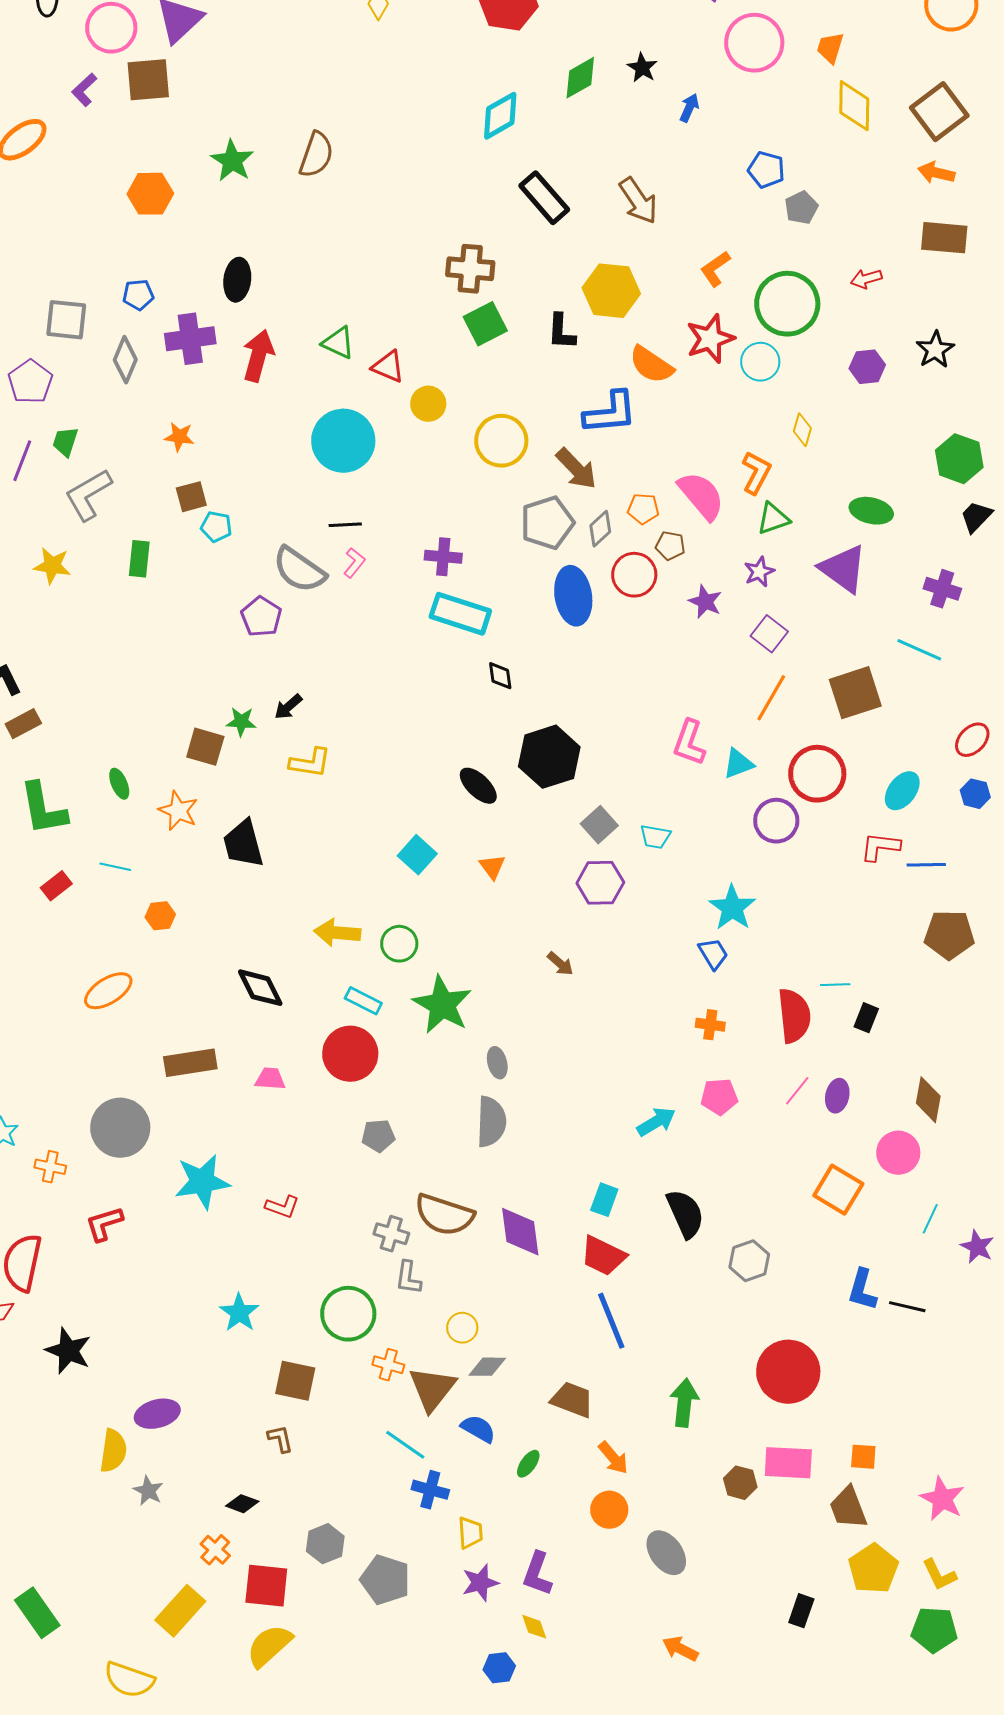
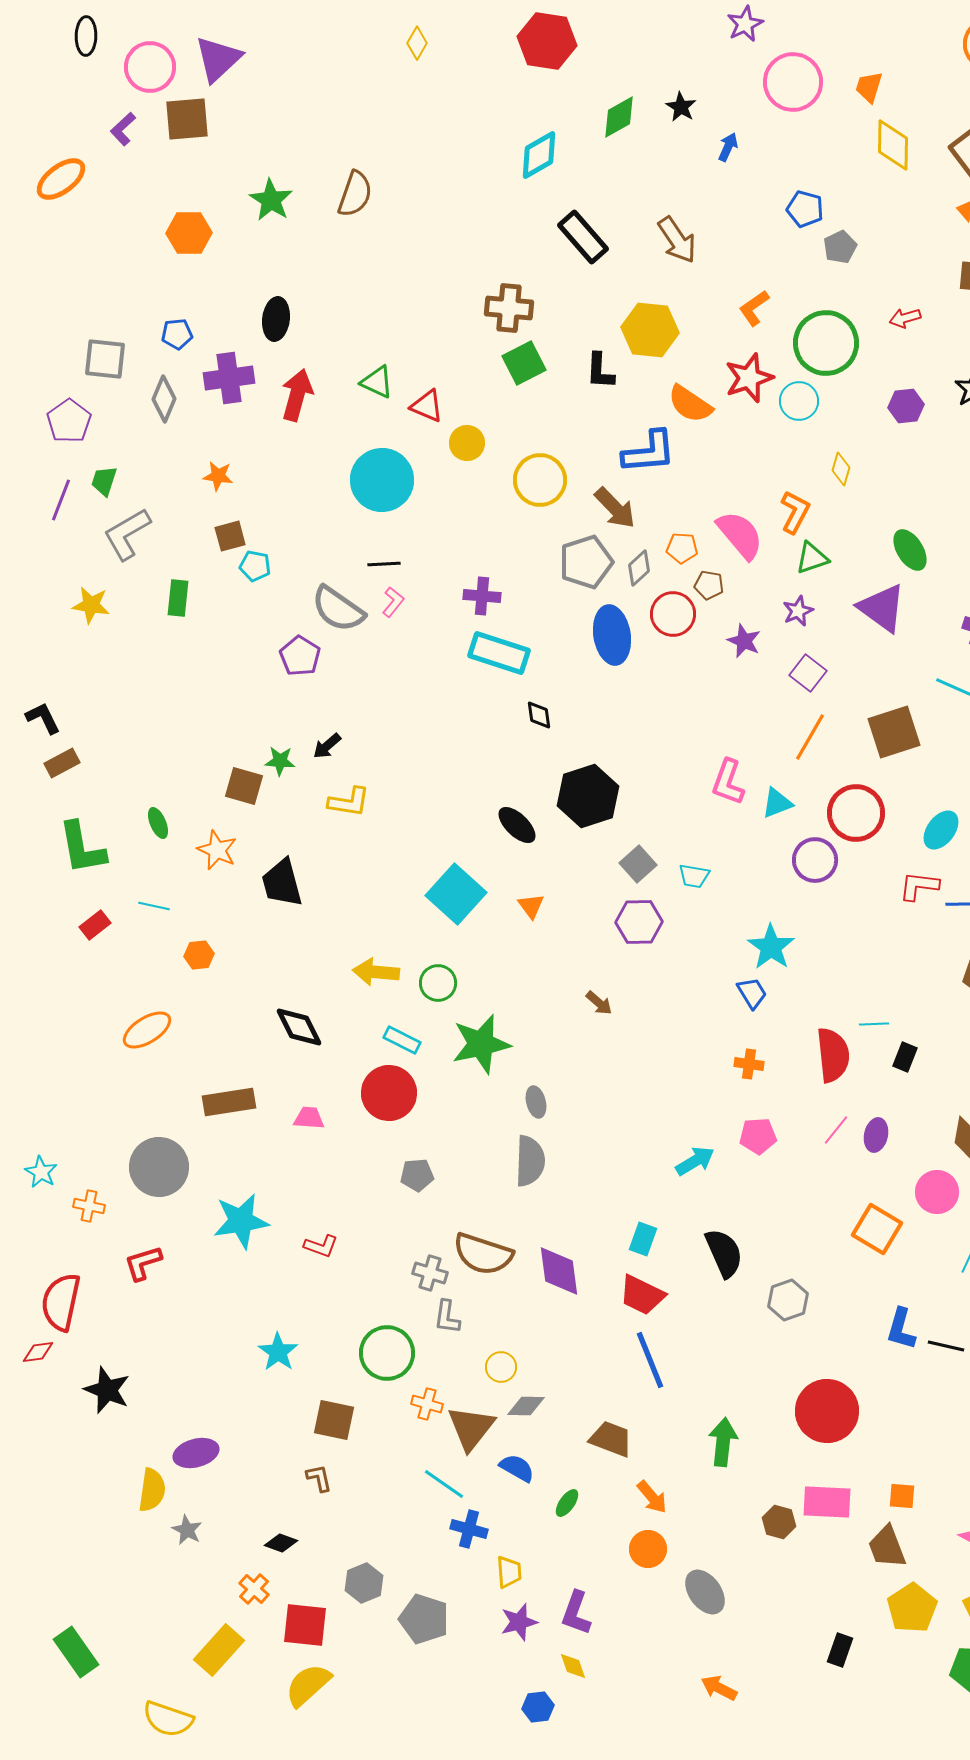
green ellipse: (871, 511) -> (910, 550), turned 45
cyan square: (417, 855) -> (456, 894), size x1.5
green star: (442, 1005) -> (481, 1044), turned 30

